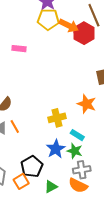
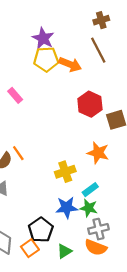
red hexagon: (84, 33) -> (90, 104), moved
pink rectangle: (19, 49) -> (15, 95), turned 48
orange line: (15, 127) -> (18, 153), moved
cyan rectangle: (77, 135) -> (90, 190), turned -64
blue star: (56, 149) -> (67, 207), turned 30

